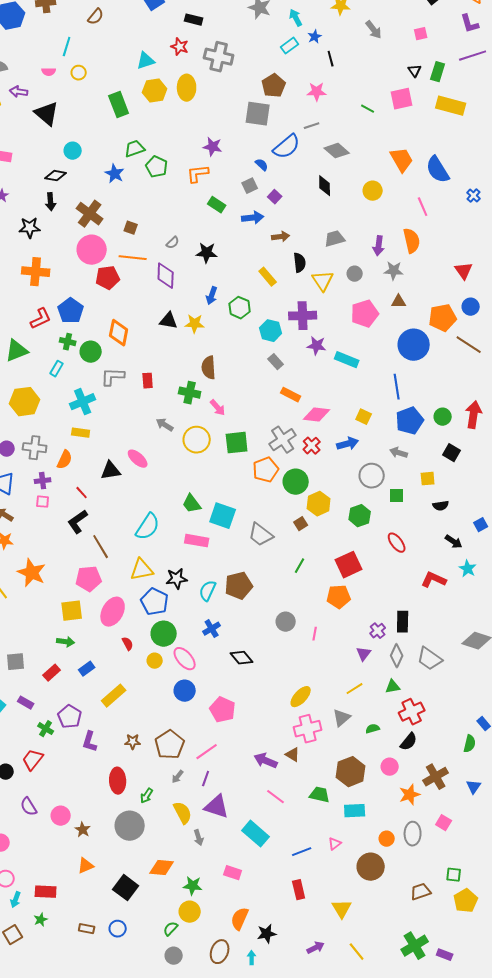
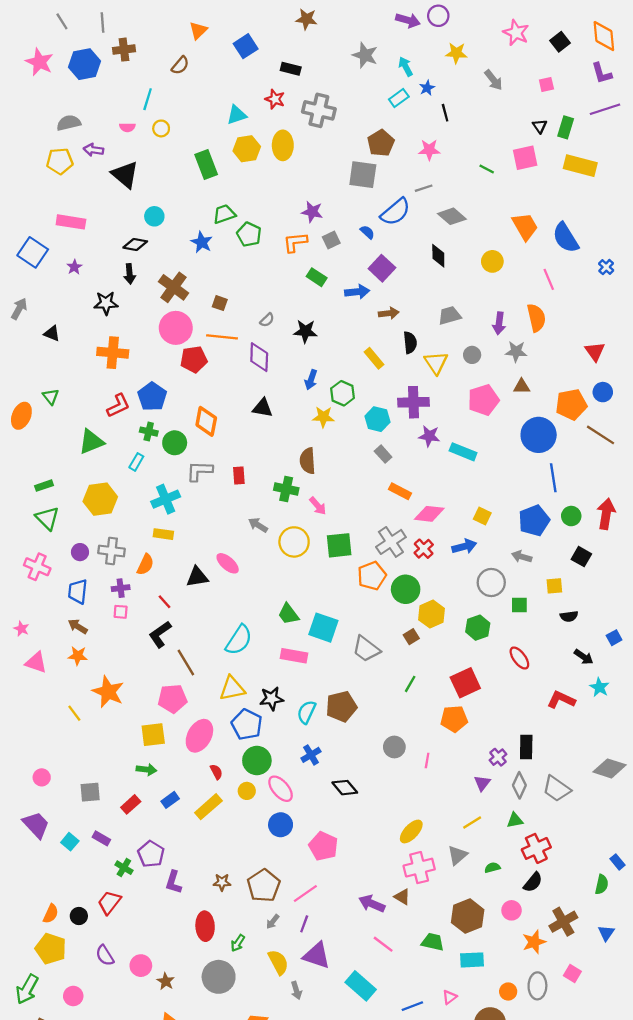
gray square: (250, 186) -> (331, 240), moved
purple square: (275, 197) -> (382, 268), size x1.6
yellow star: (195, 324) -> (323, 417), moved
blue line: (397, 387) -> (553, 478), moved
yellow rectangle: (114, 696) -> (208, 807), moved

